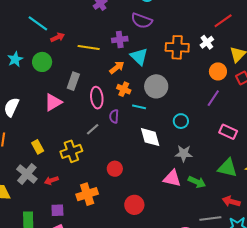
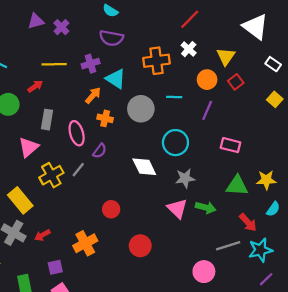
red line: (223, 21) -> (190, 19), moved
red arrow: (58, 37) -> (35, 86), moved
yellow line: (89, 48) -> (54, 64), moved
cyan line: (139, 107) -> (174, 97), moved
purple semicircle: (114, 116) -> (100, 151), turned -136
cyan circle: (181, 121) -> (175, 143), size x1.5
yellow rectangle: (38, 147) -> (20, 200), size x1.6
yellow cross: (71, 151) -> (51, 175), moved
pink triangle: (172, 178) -> (177, 209), turned 42
red arrow: (231, 201) -> (248, 222), turned -138

